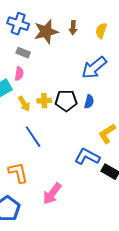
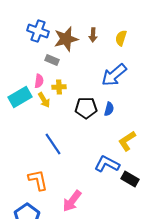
gray rectangle: (23, 53) -> (52, 60), moved
yellow cross: (44, 101) -> (59, 87), moved
yellow arrow: (24, 104) -> (44, 100), moved

